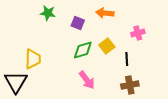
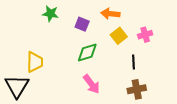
yellow square: (107, 46) -> (119, 36), moved

